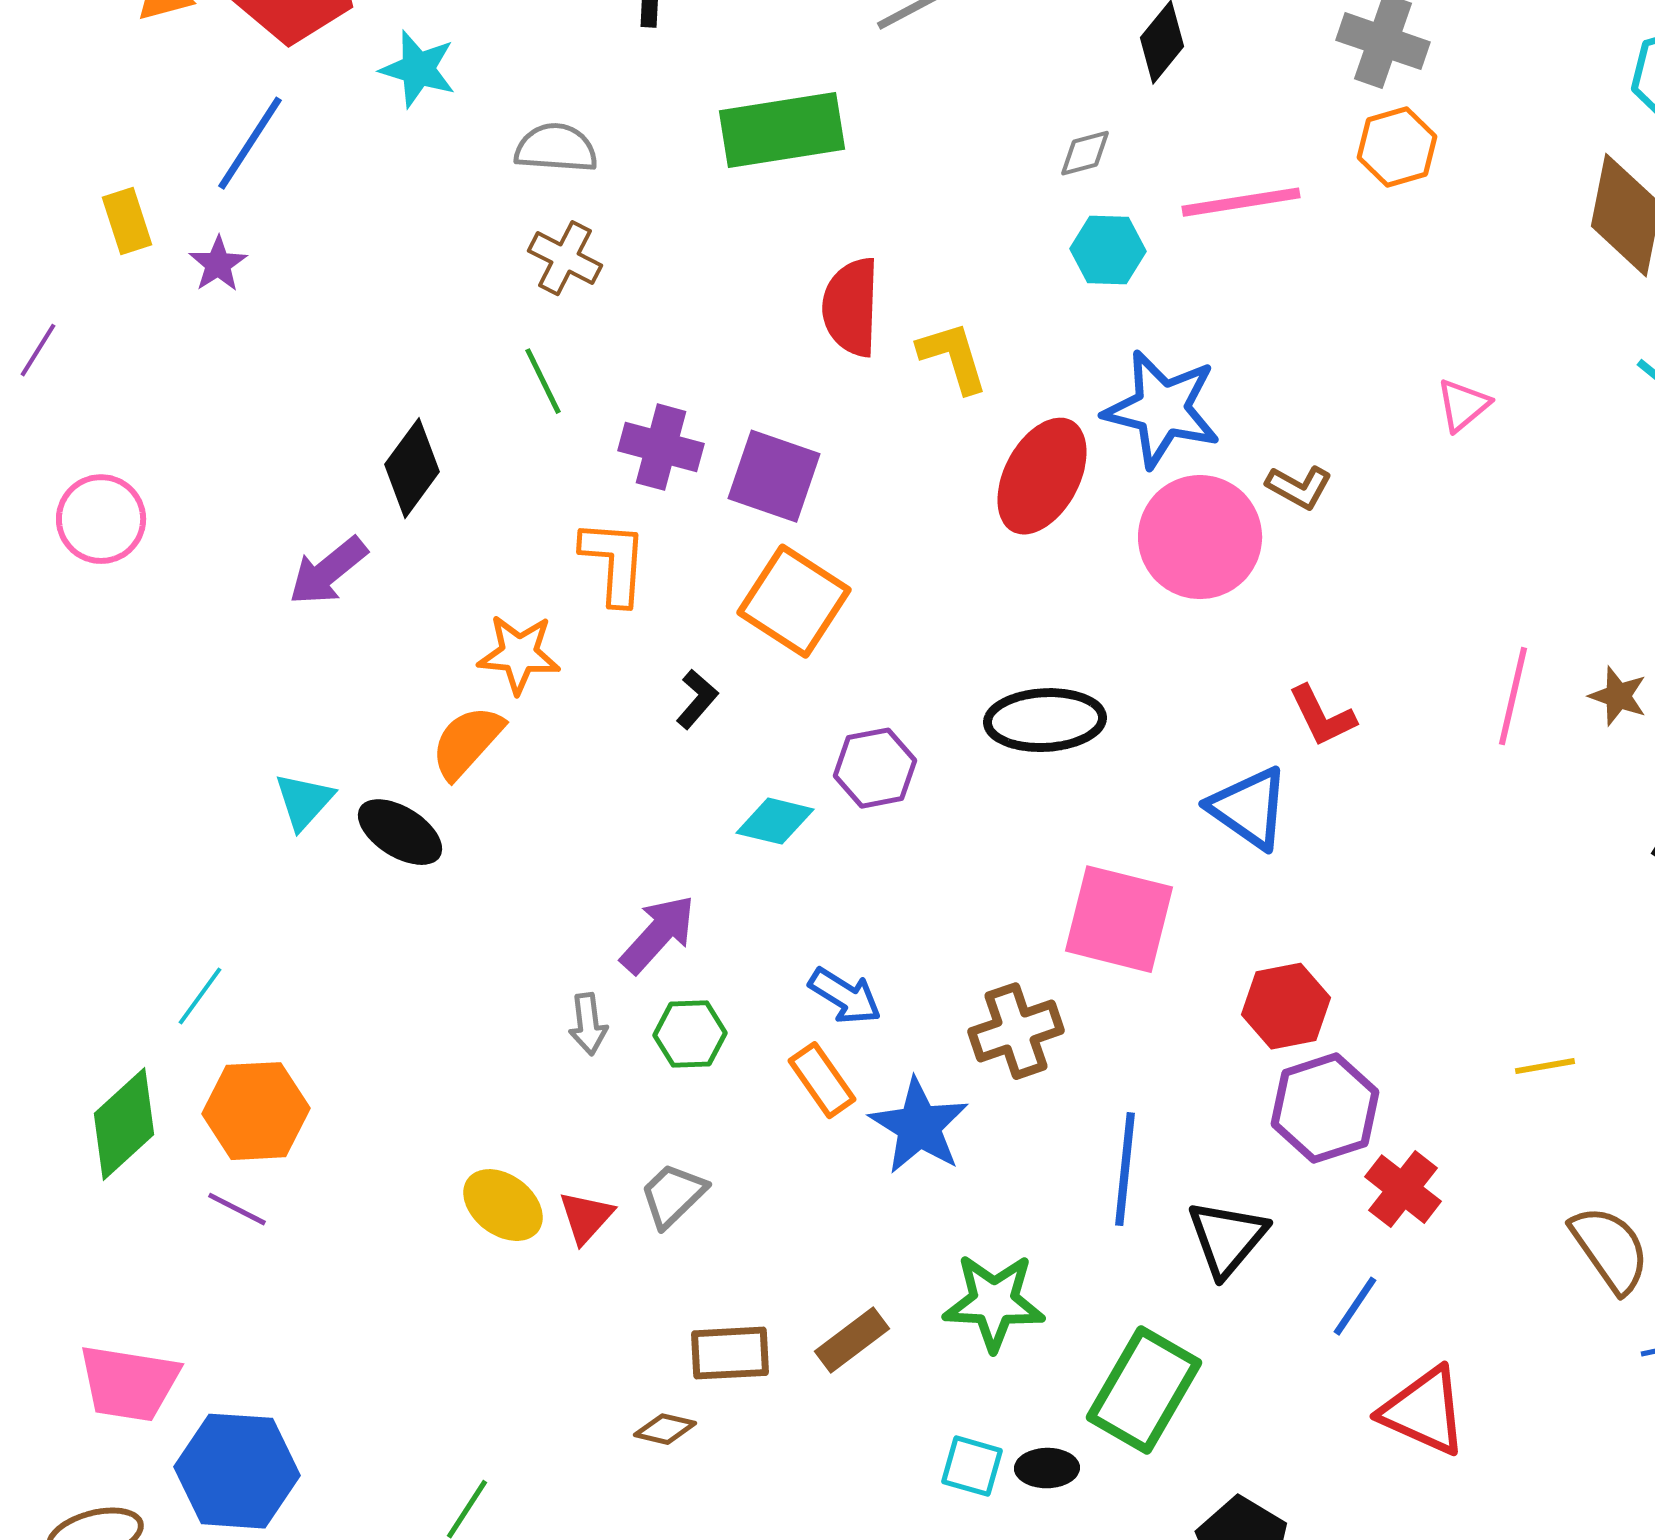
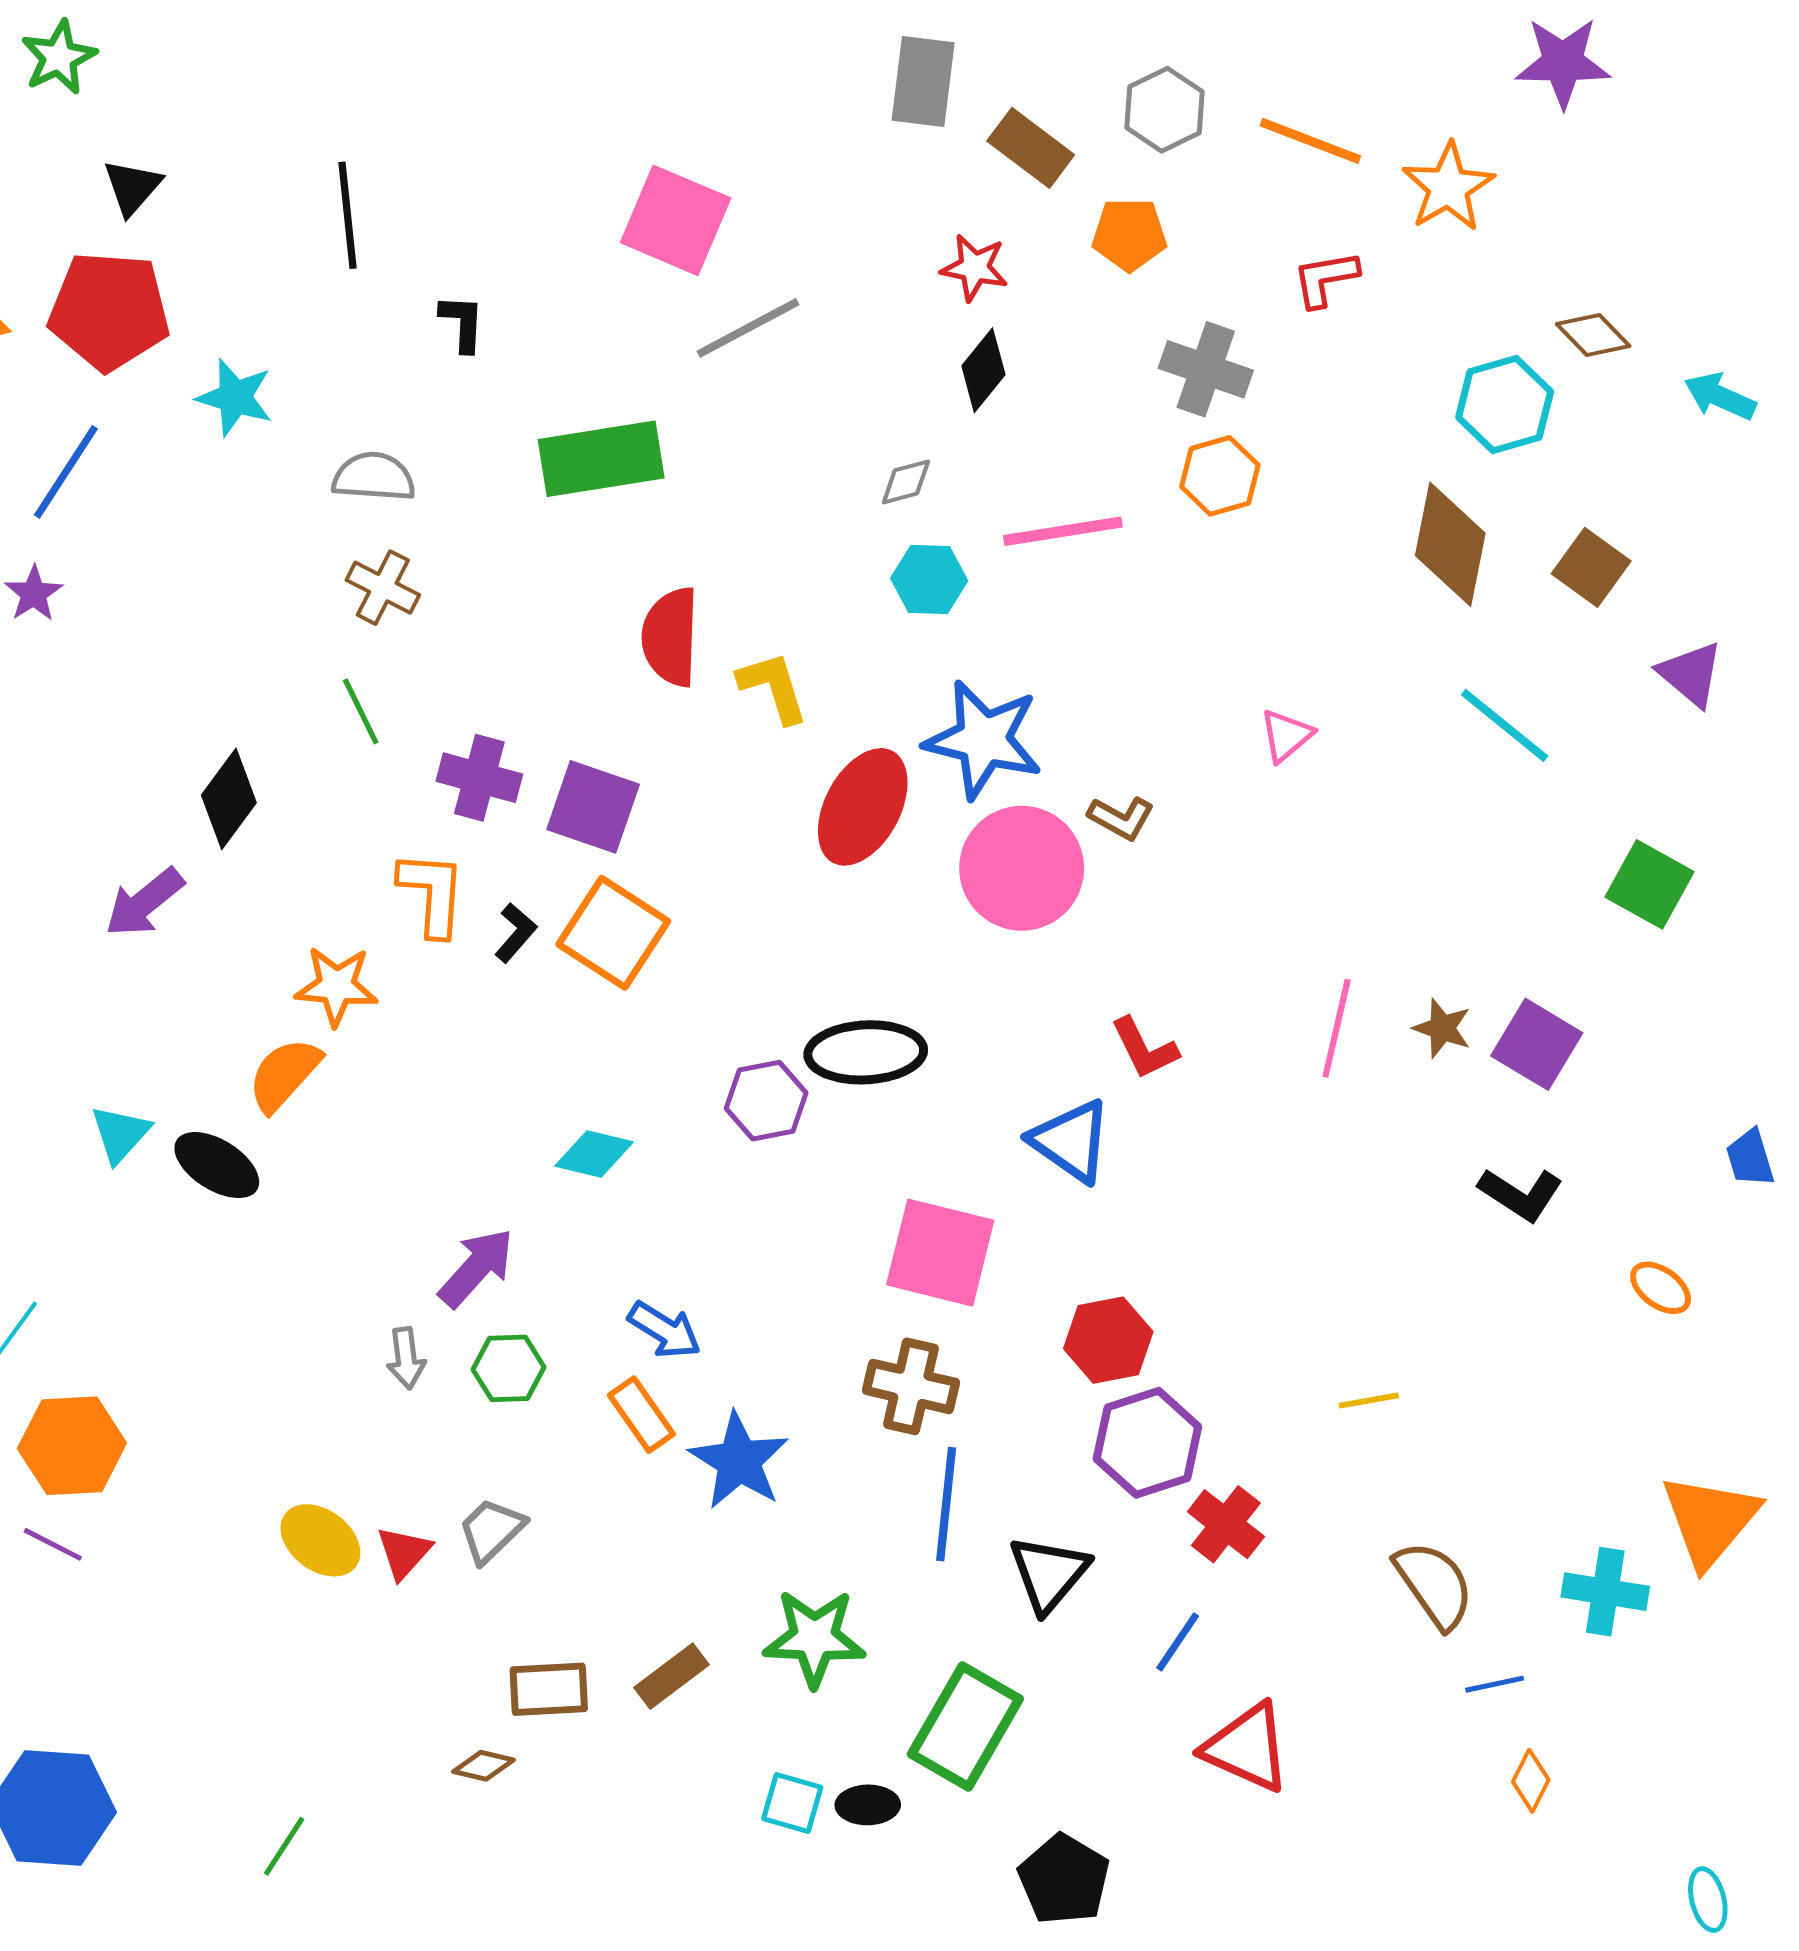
black L-shape: (697, 699) -> (516, 933), moved
purple hexagon: (875, 768) -> (766, 1101), moved
brown cross: (1016, 1031) -> (911, 1386), moved, turned 32

